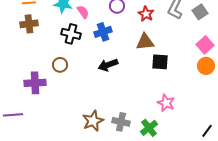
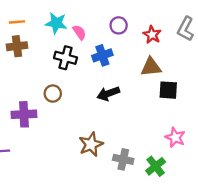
brown star: (93, 121) -> (91, 144), moved

